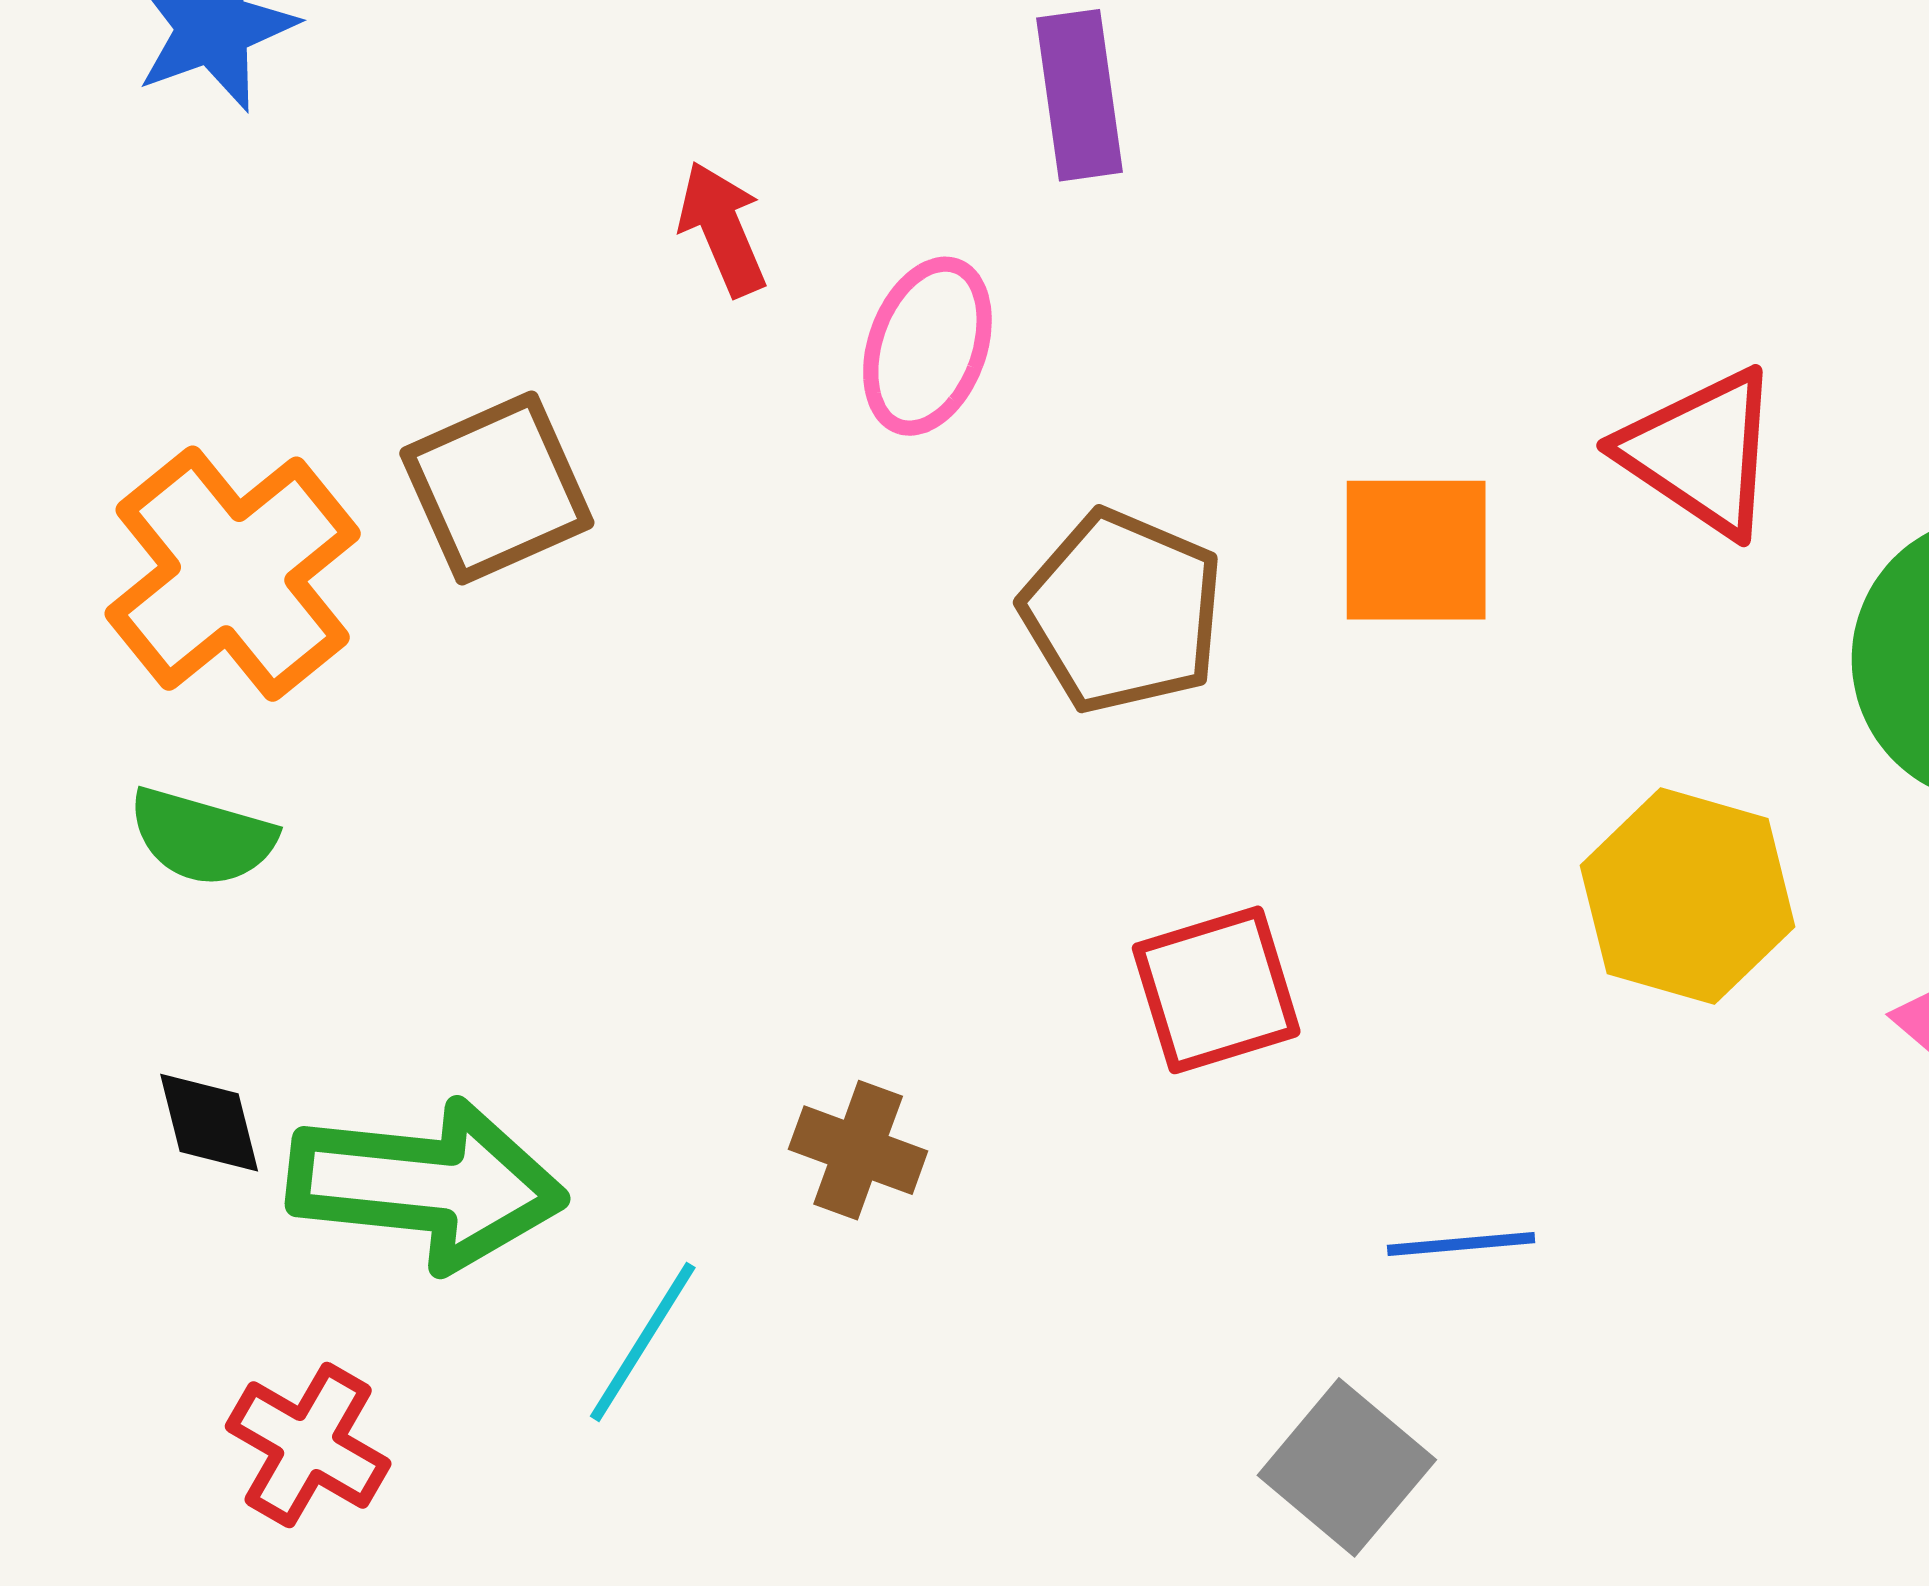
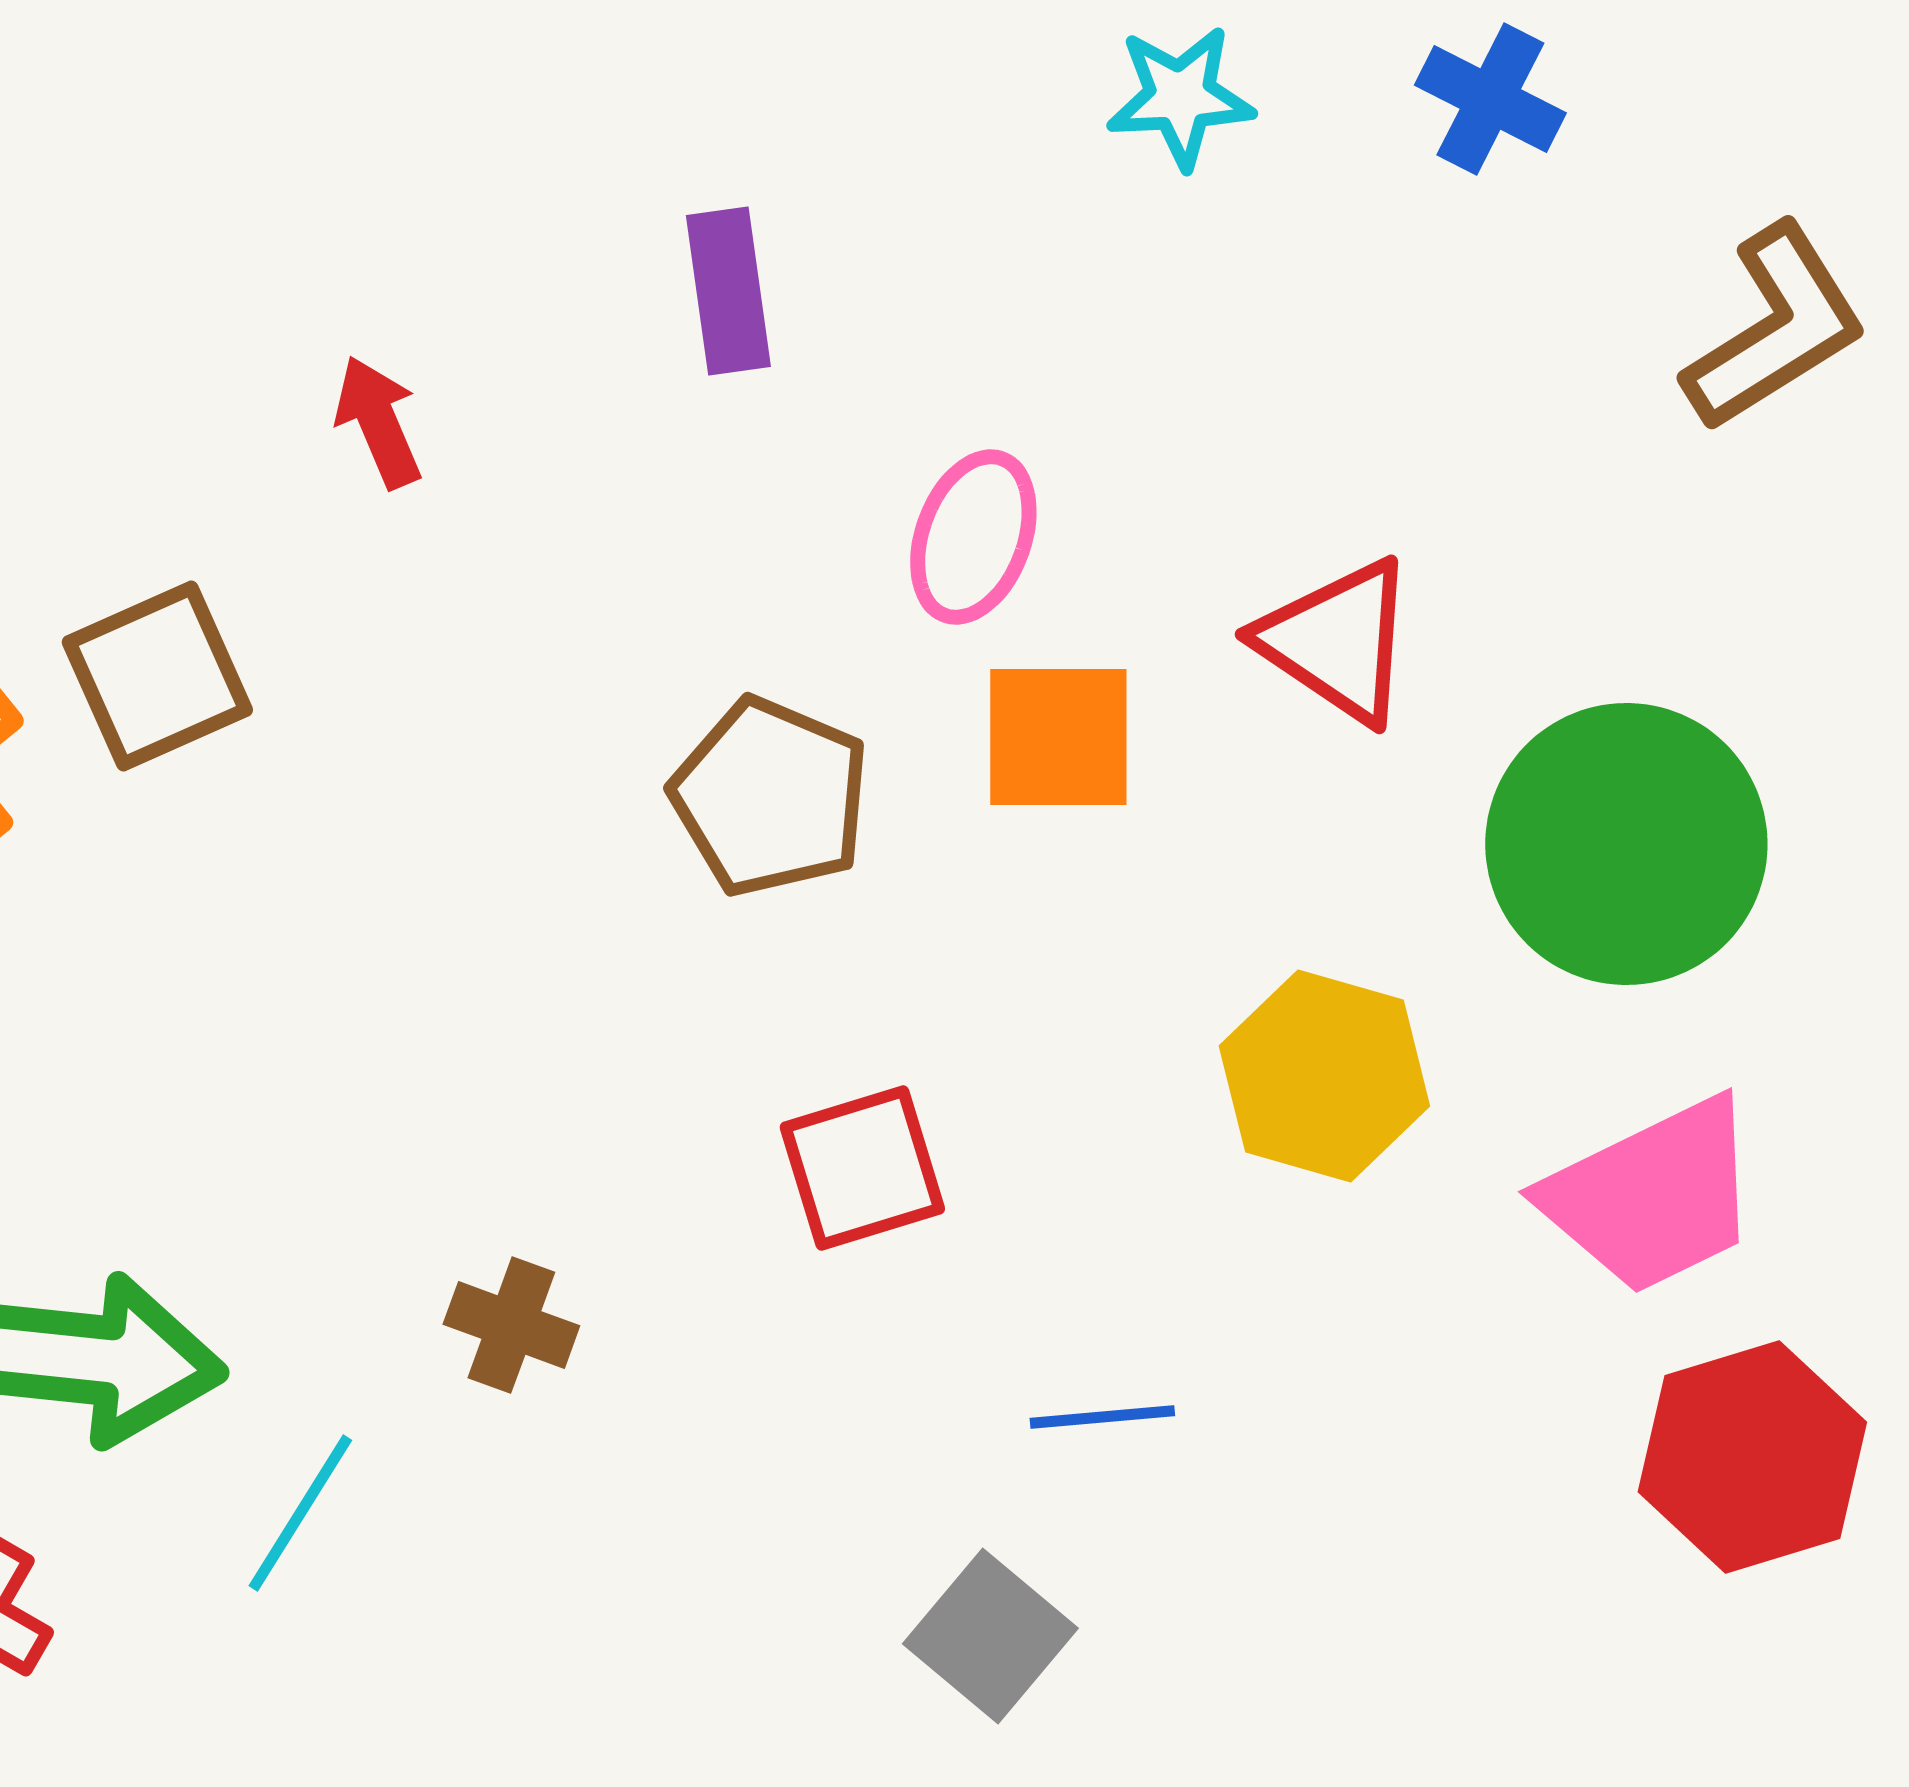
pink ellipse: (927, 346) -> (973, 537), moved

